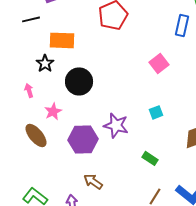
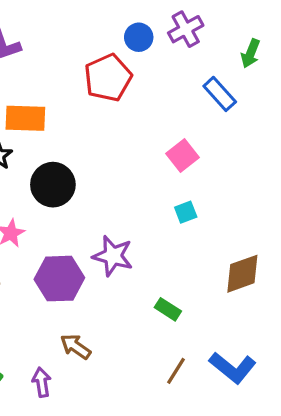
blue rectangle: (182, 25) -> (220, 94), turned -55
cyan square: (156, 112) -> (186, 212), moved

